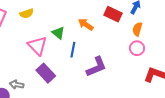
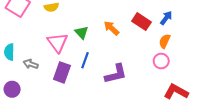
blue line: (73, 50) -> (85, 60), moved
purple rectangle: (46, 73) -> (62, 72), turned 54
gray arrow: (17, 85) -> (31, 64), moved

